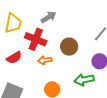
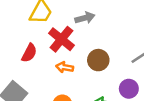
red semicircle: (14, 58) -> (29, 53), turned -49

